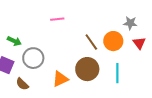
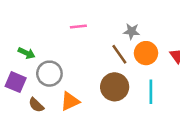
gray star: (130, 23) -> (132, 31), moved
orange triangle: (60, 79) -> (70, 101), moved

